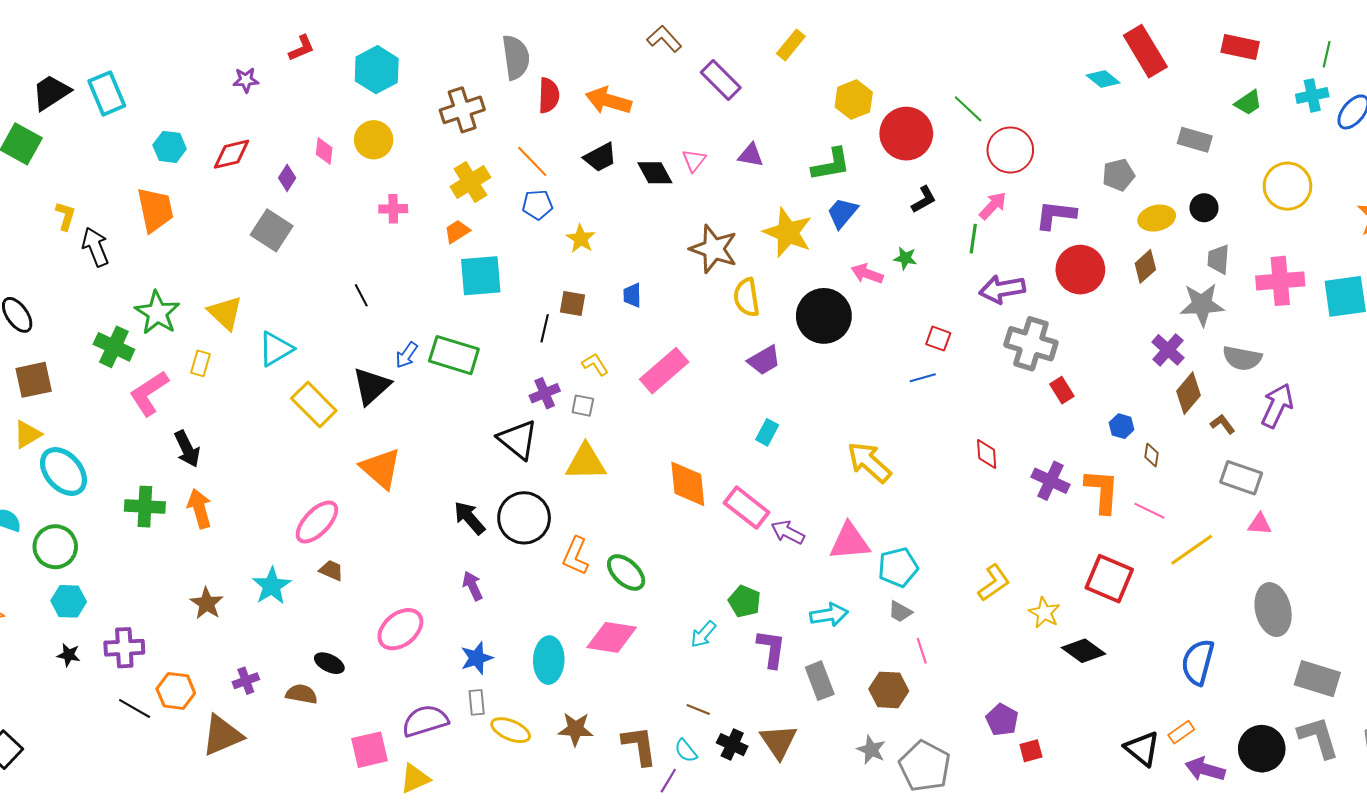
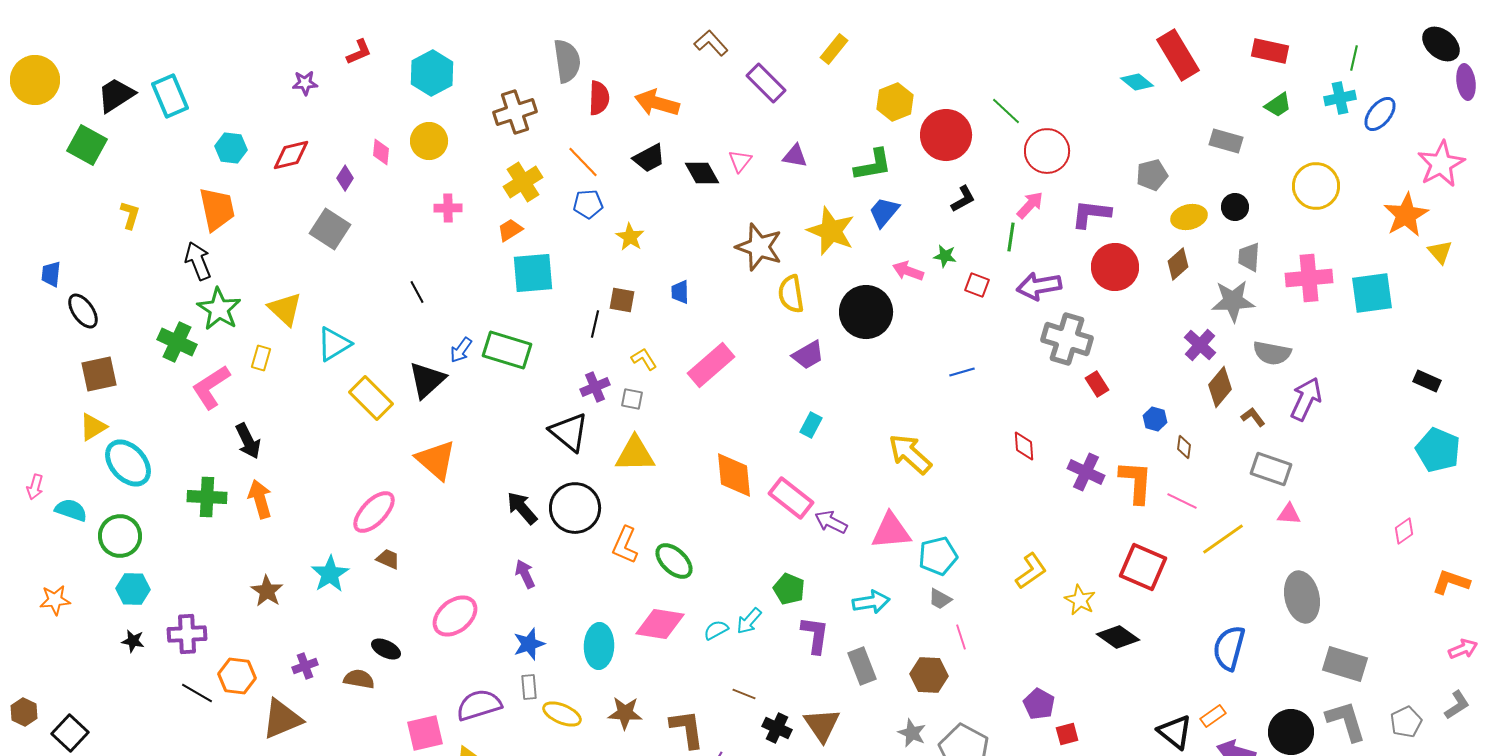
black arrow: (95, 247) -> (198, 261), moved
red square: (938, 339) -> (977, 285), moved
cyan semicircle: (686, 751) -> (716, 630), moved, turned 100

